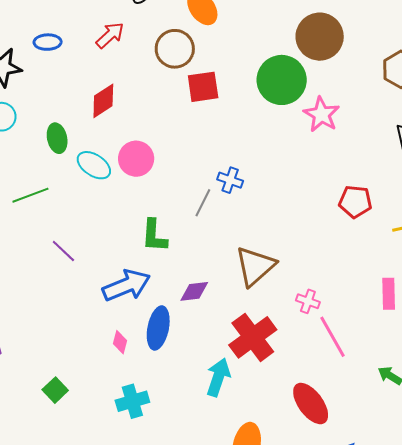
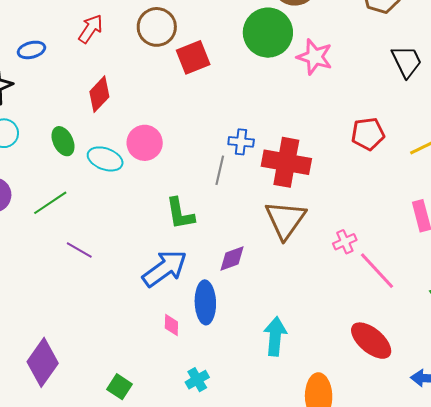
purple line: (63, 251) -> (79, 250), moved
pink cross: (308, 301) -> (345, 242), turned -30
red cross: (253, 337) -> (286, 162), moved, turned -30
cyan cross: (132, 401) -> (197, 380), size x0.7

